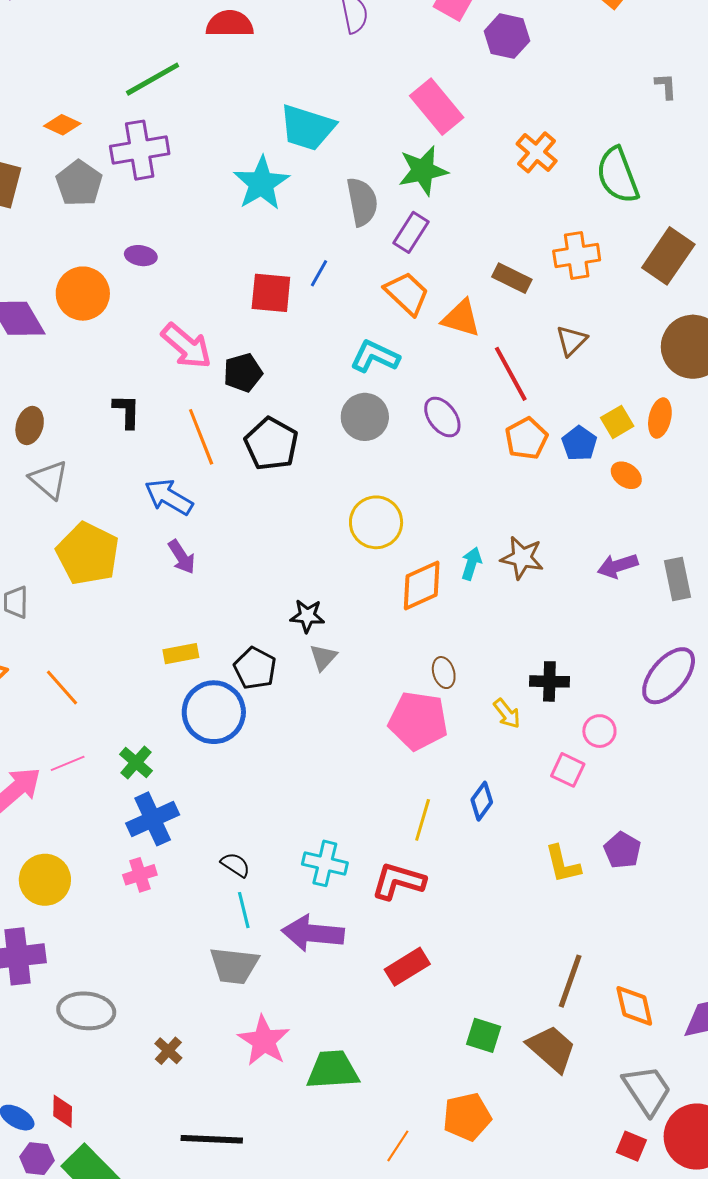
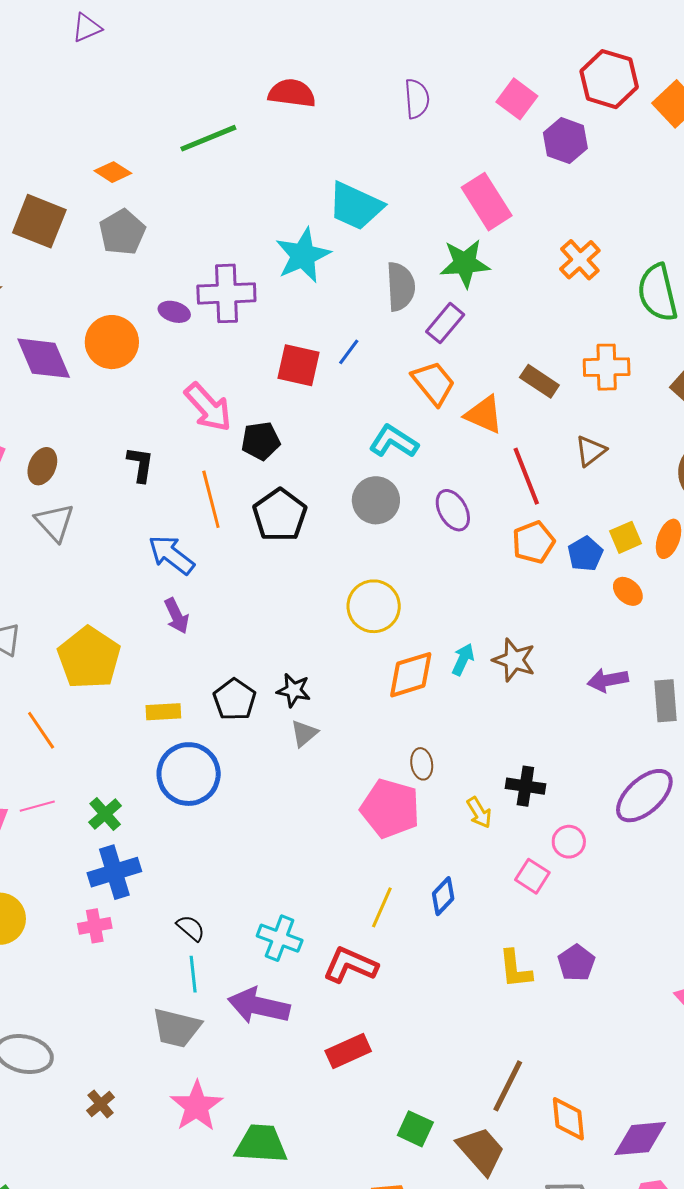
purple cross: (140, 150) -> (226, 293), moved
yellow pentagon: (88, 554) -> (89, 658), moved
black pentagon: (255, 668) -> (235, 700), moved

